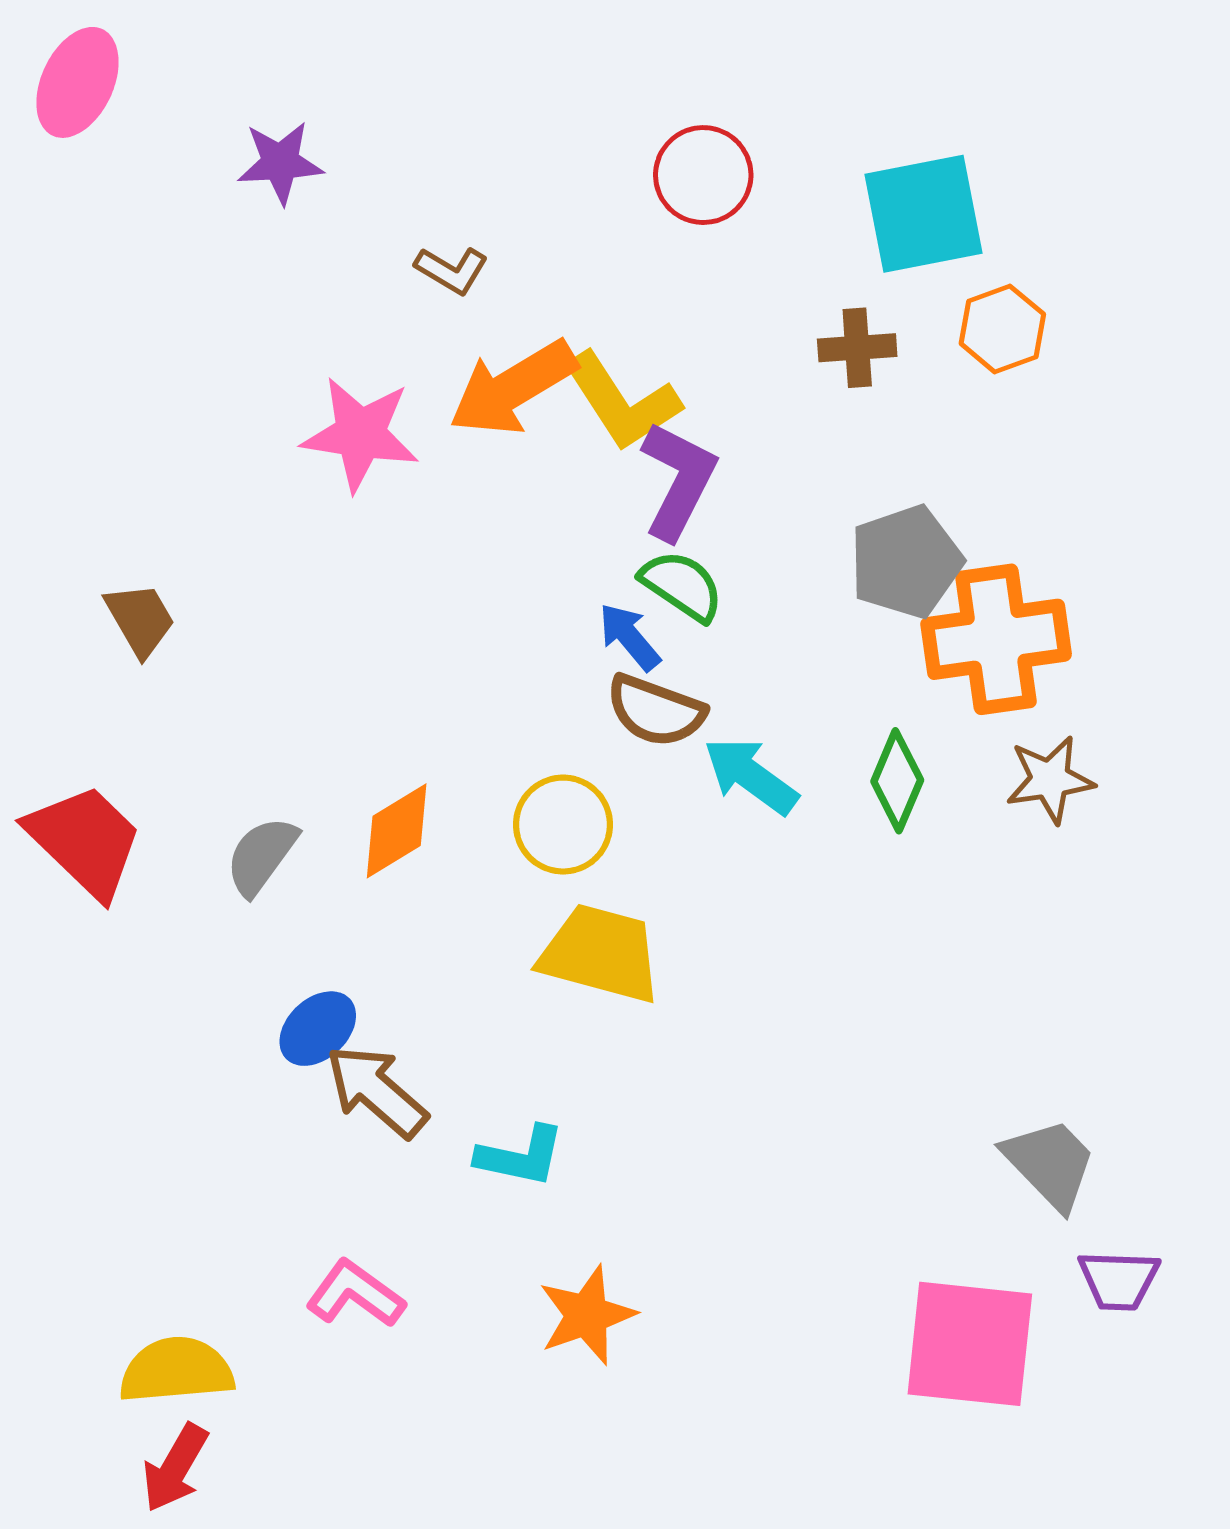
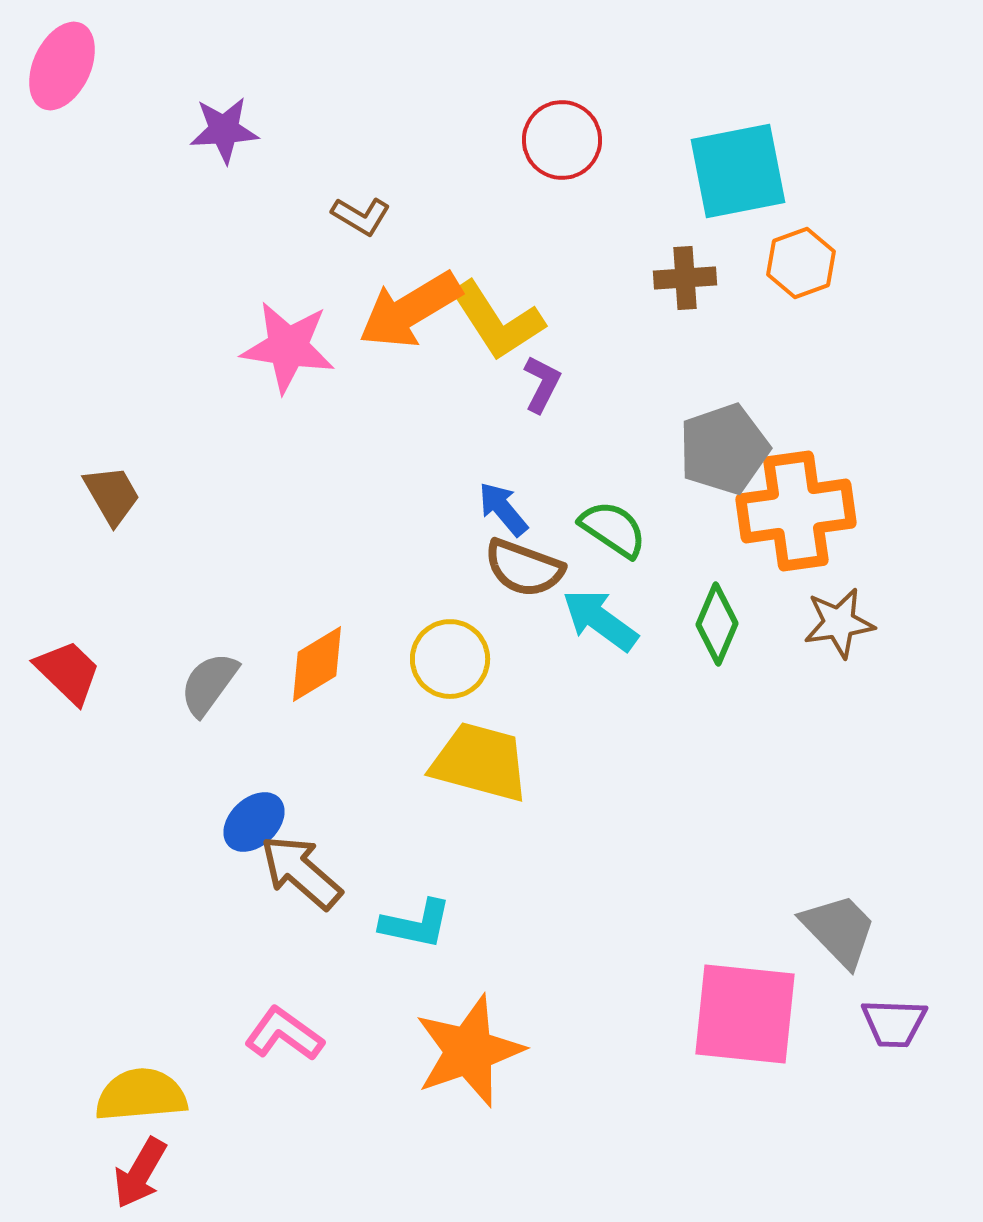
purple L-shape: (678, 480) -> (542, 384), size x0.6
green semicircle: (682, 586) -> (613, 529), moved
red trapezoid: (85, 841) -> (68, 672), size x0.7
orange star: (587, 1315) -> (469, 1051), size x1.4
pink square: (970, 1344) -> (745, 1014), moved

